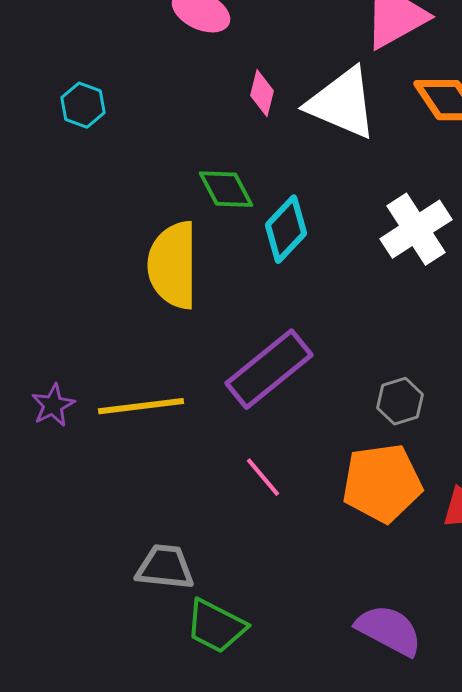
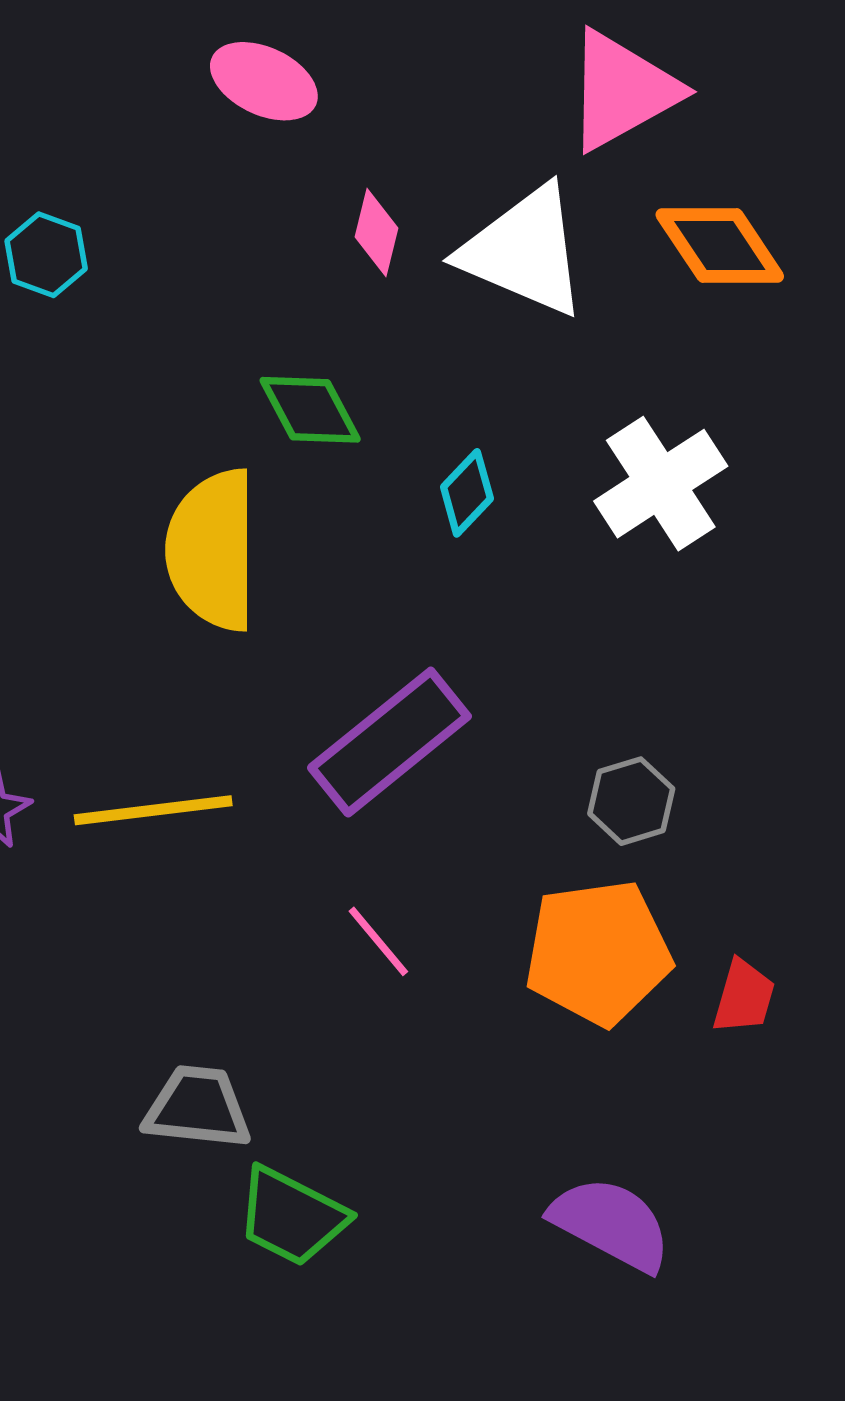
cyan diamond: (286, 229) -> (467, 493), moved, size x0.7

